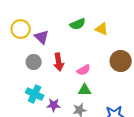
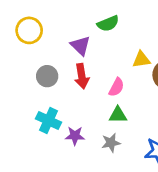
yellow triangle: (102, 29) -> (141, 60), moved, turned -32
purple triangle: (42, 37) -> (80, 46), moved
pink semicircle: (84, 70) -> (116, 87), turned -32

